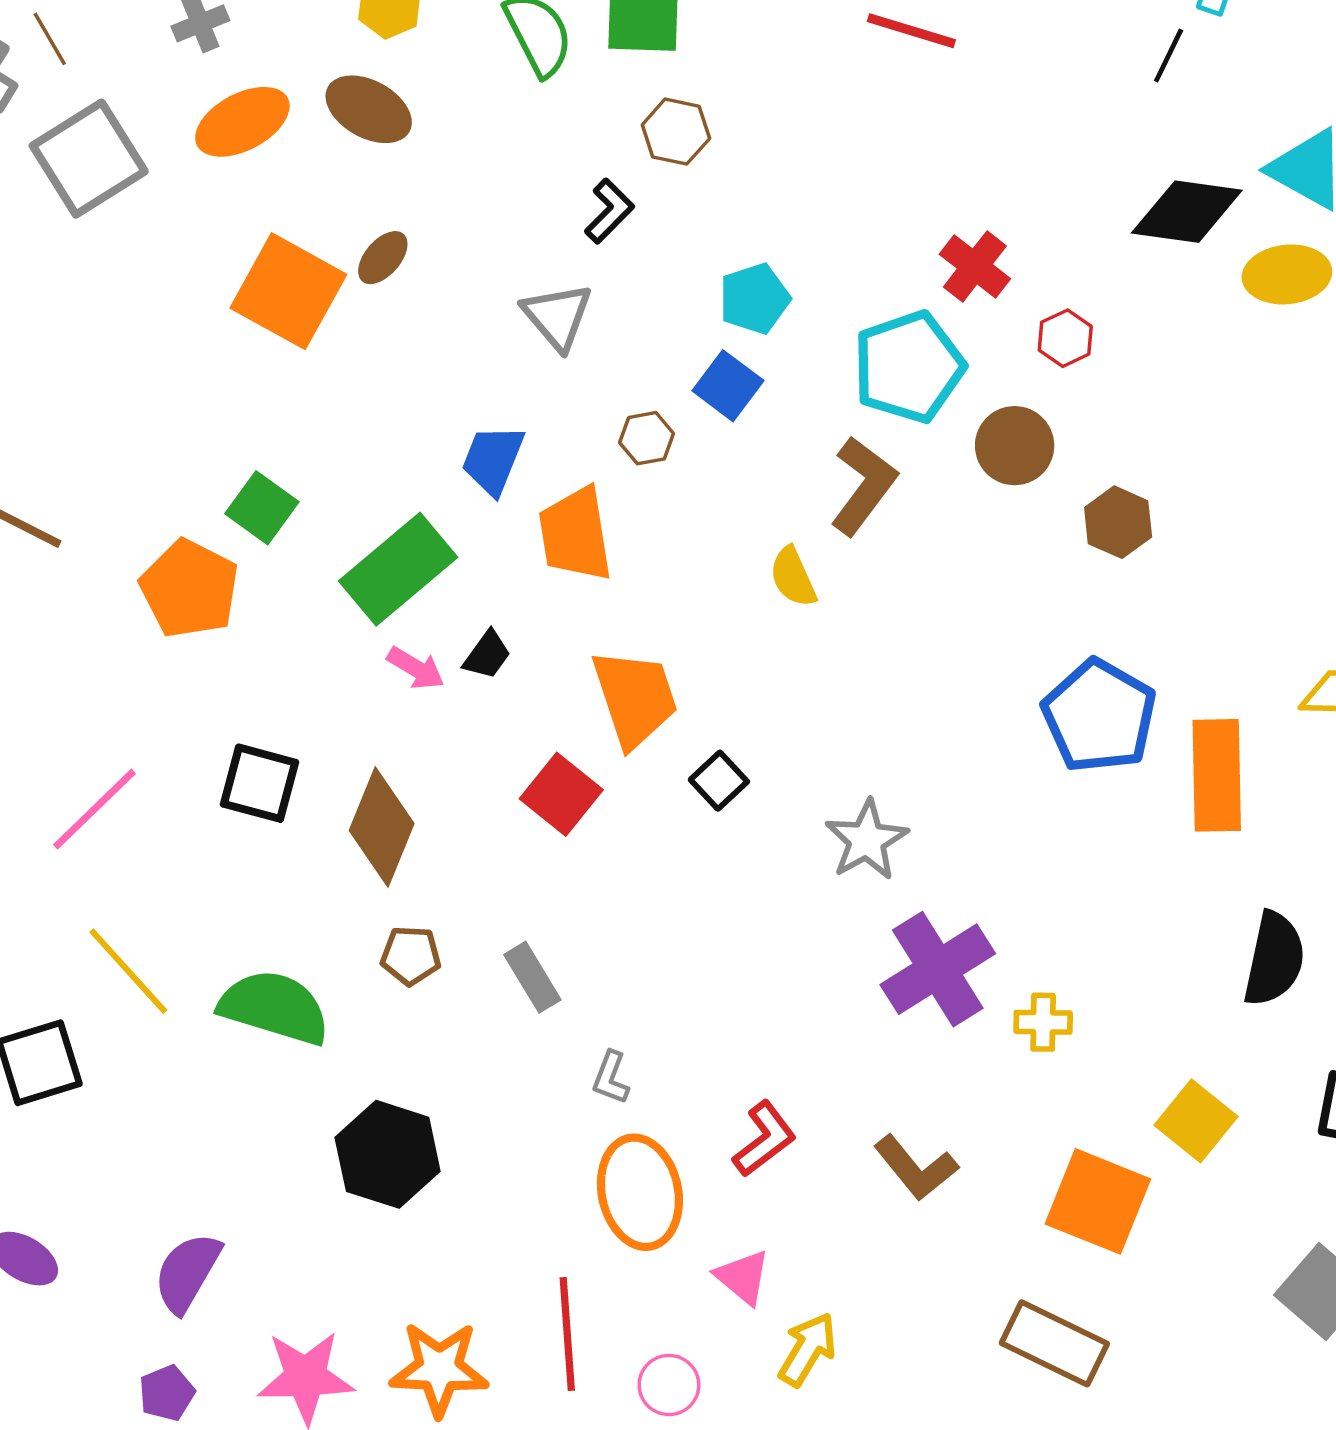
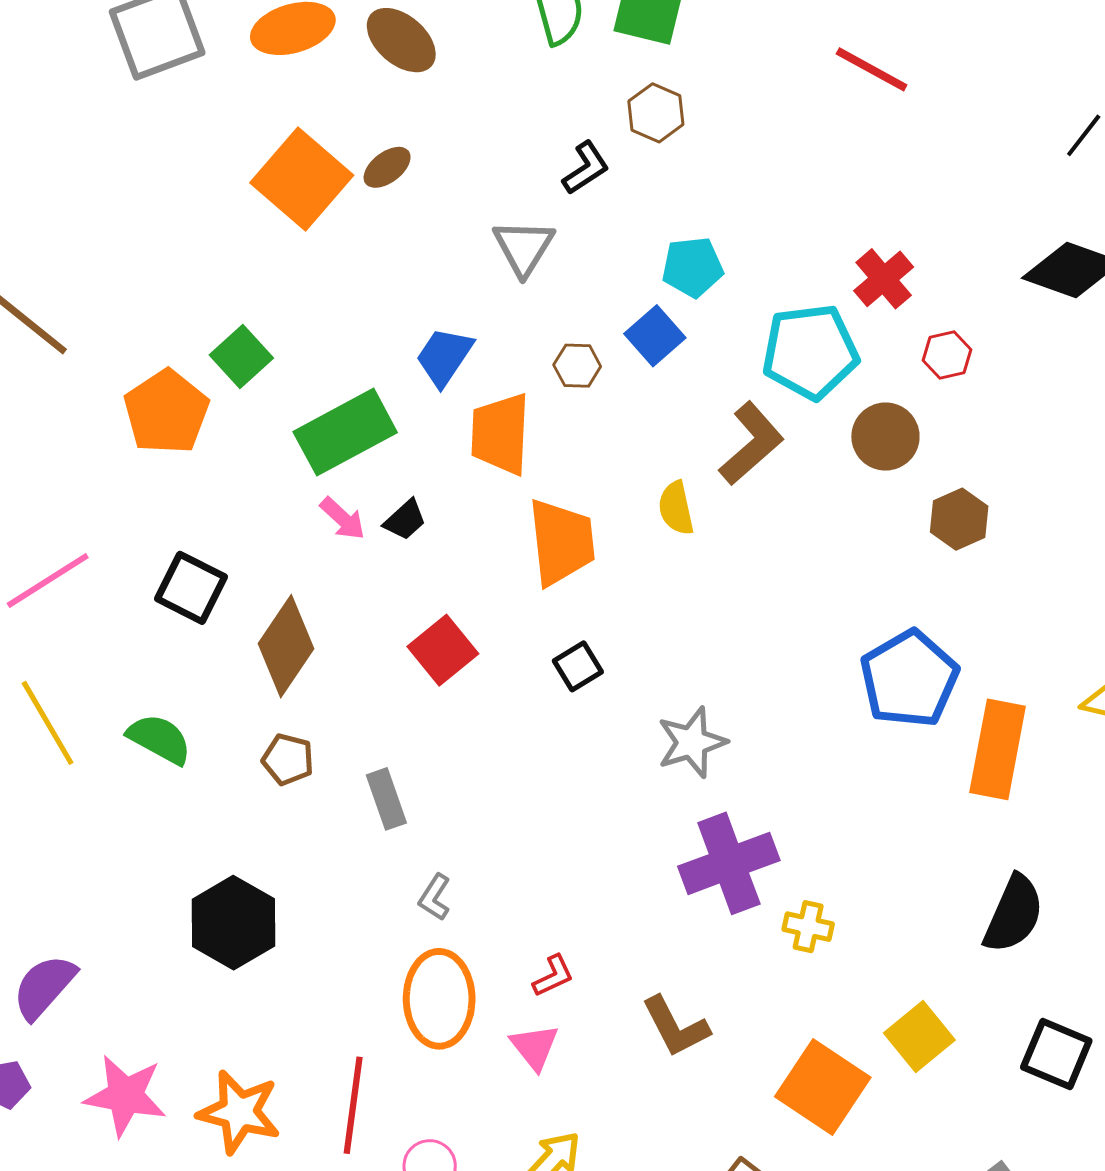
orange trapezoid: (635, 698) -> (561, 542), moved
green semicircle: (274, 1007) -> (159, 739), moved, size x0.7
red L-shape: (764, 1139) -> (553, 976), size x0.7
pink triangle: (743, 1277) -> (535, 1047), moved

